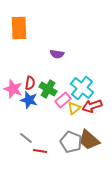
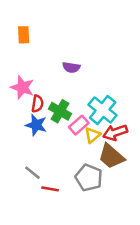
orange rectangle: (19, 28) -> (24, 35), size x0.6
pink star: (13, 89) -> (22, 87), moved
brown trapezoid: (89, 140) -> (111, 156), moved

